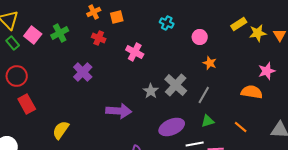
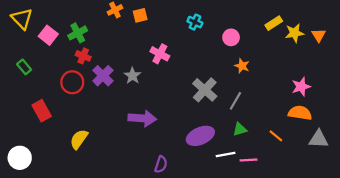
red cross: (99, 38) -> (83, 56), moved
green rectangle: (13, 43) -> (24, 67), moved
pink star: (267, 71) -> (301, 87), moved
red circle: (17, 76) -> (72, 82), moved
gray star: (151, 91) -> (132, 76), moved
orange semicircle: (252, 92) -> (300, 113), moved

